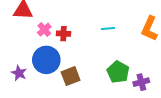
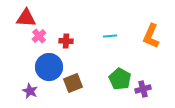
pink cross: (44, 30) -> (39, 36), moved
purple star: (19, 73) -> (30, 91), moved

